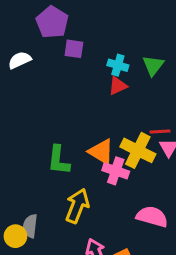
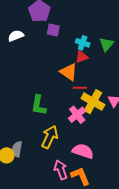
red line: (160, 132) -> (80, 88), moved
orange triangle: (101, 152) -> (69, 72), moved
pink cross: (116, 171) -> (77, 115), turned 30
pink semicircle: (152, 217) -> (83, 151), moved

